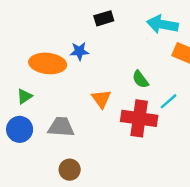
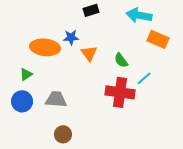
orange triangle: (101, 99) -> (89, 53), moved

